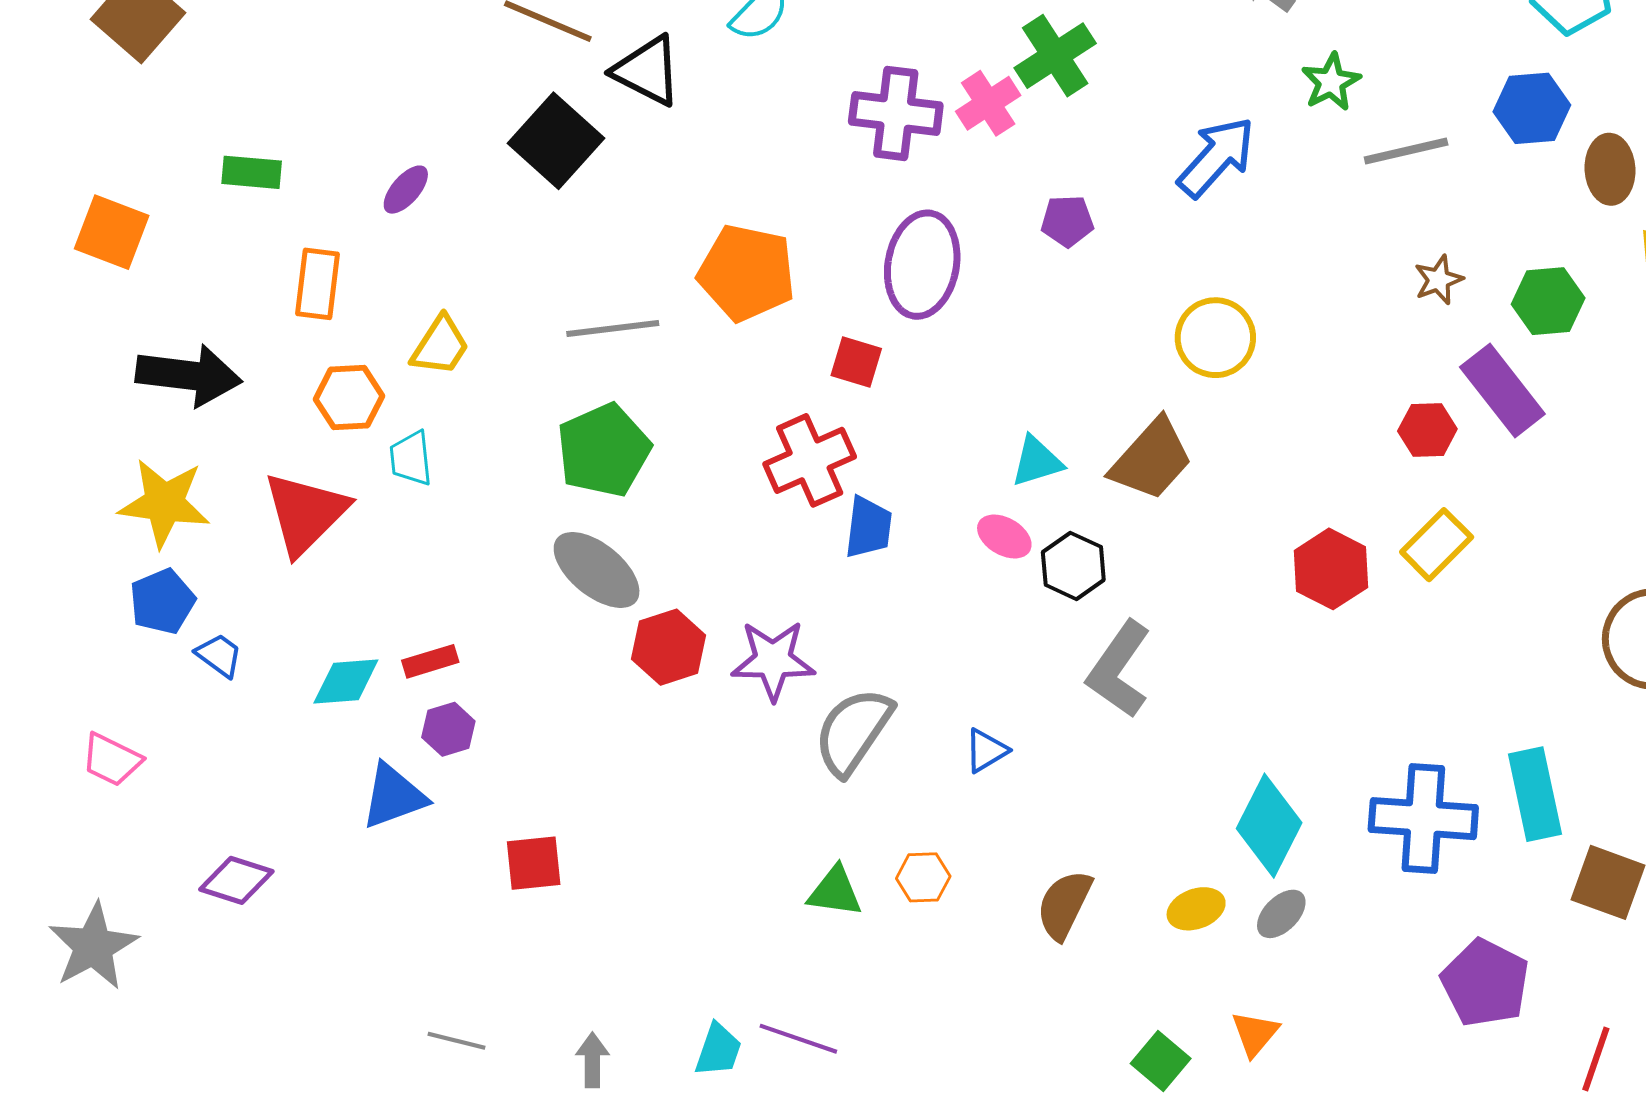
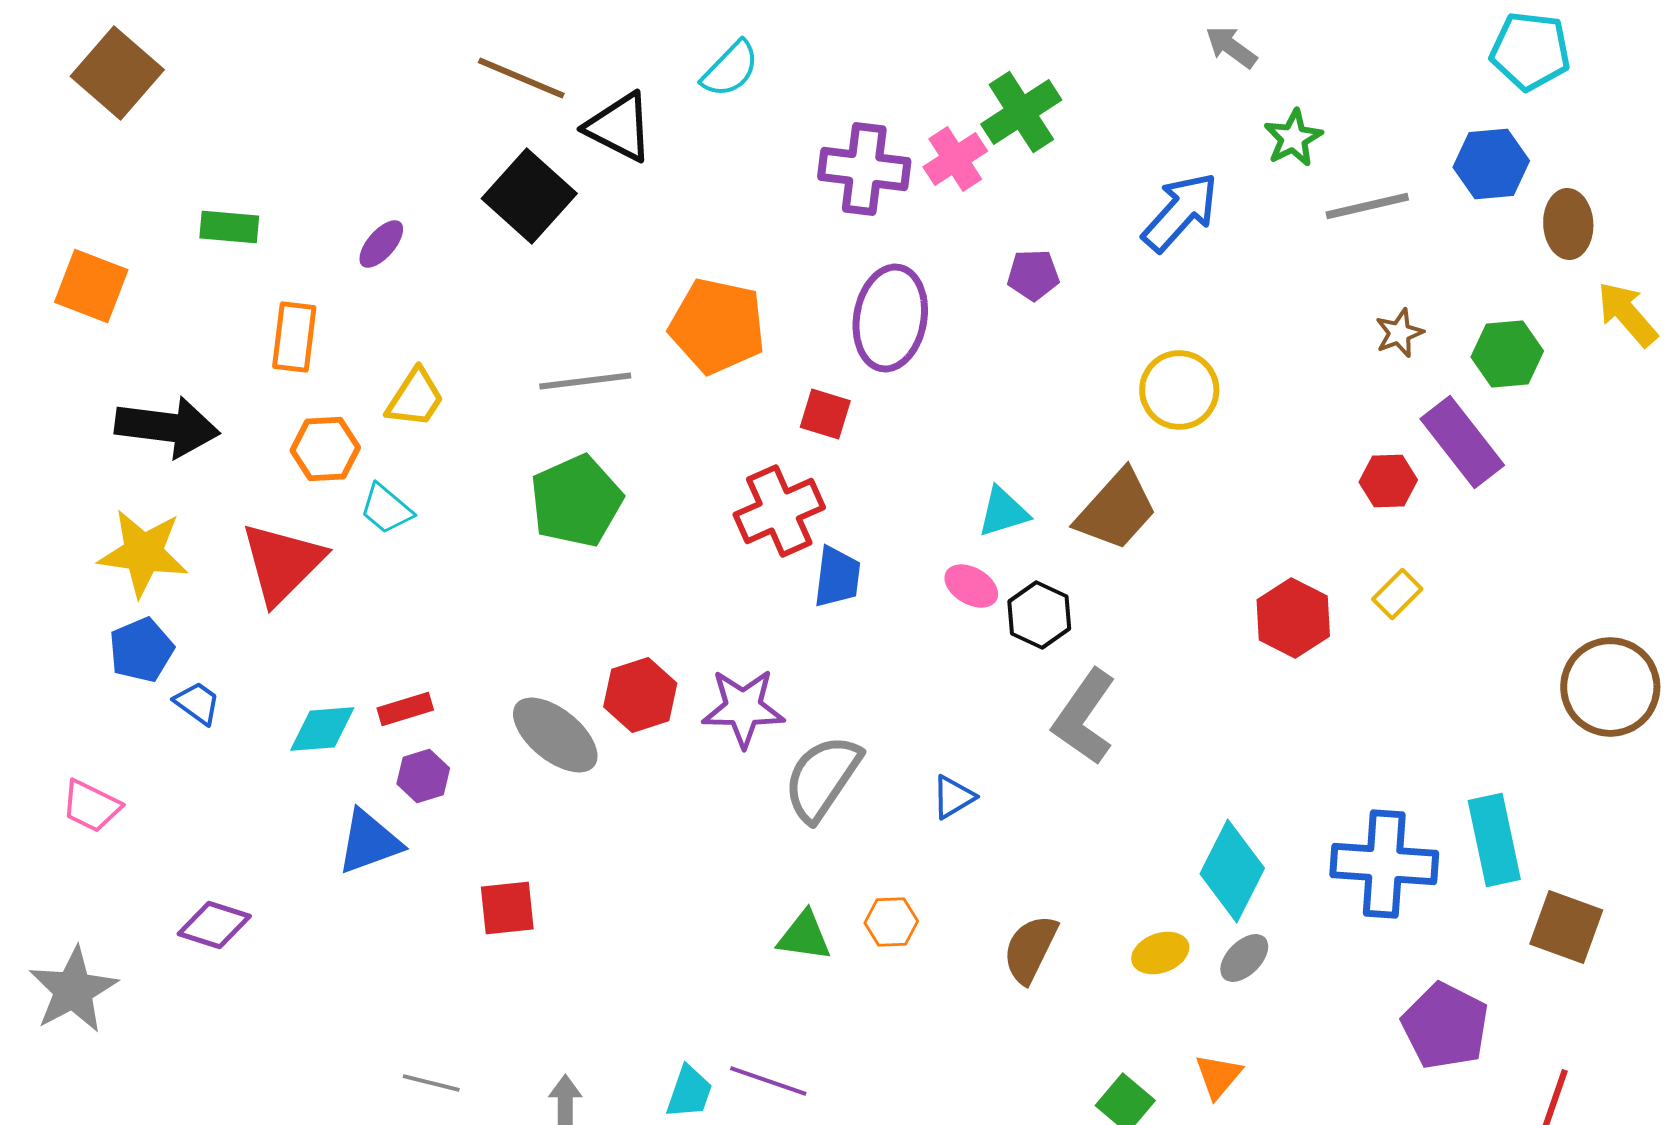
cyan trapezoid: (411, 458) -> (386, 509), turned -44
yellow rectangle: (1437, 545) -> (1397, 594), size x0.7
gray ellipse: (597, 570) -> (555, 735), moved

